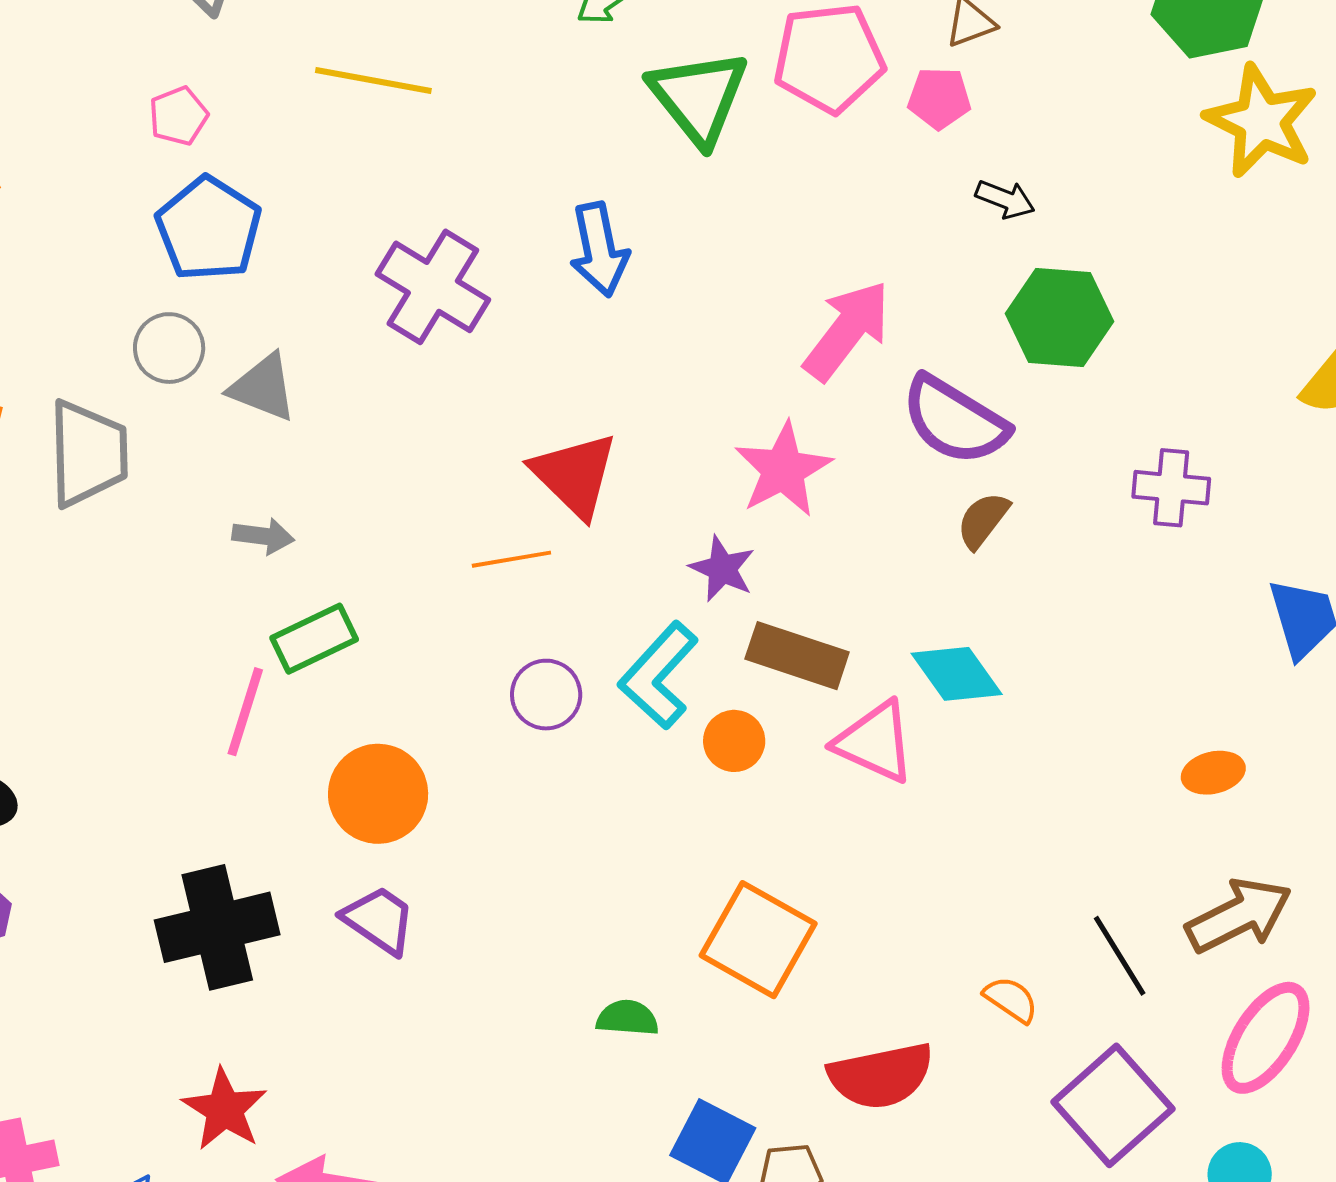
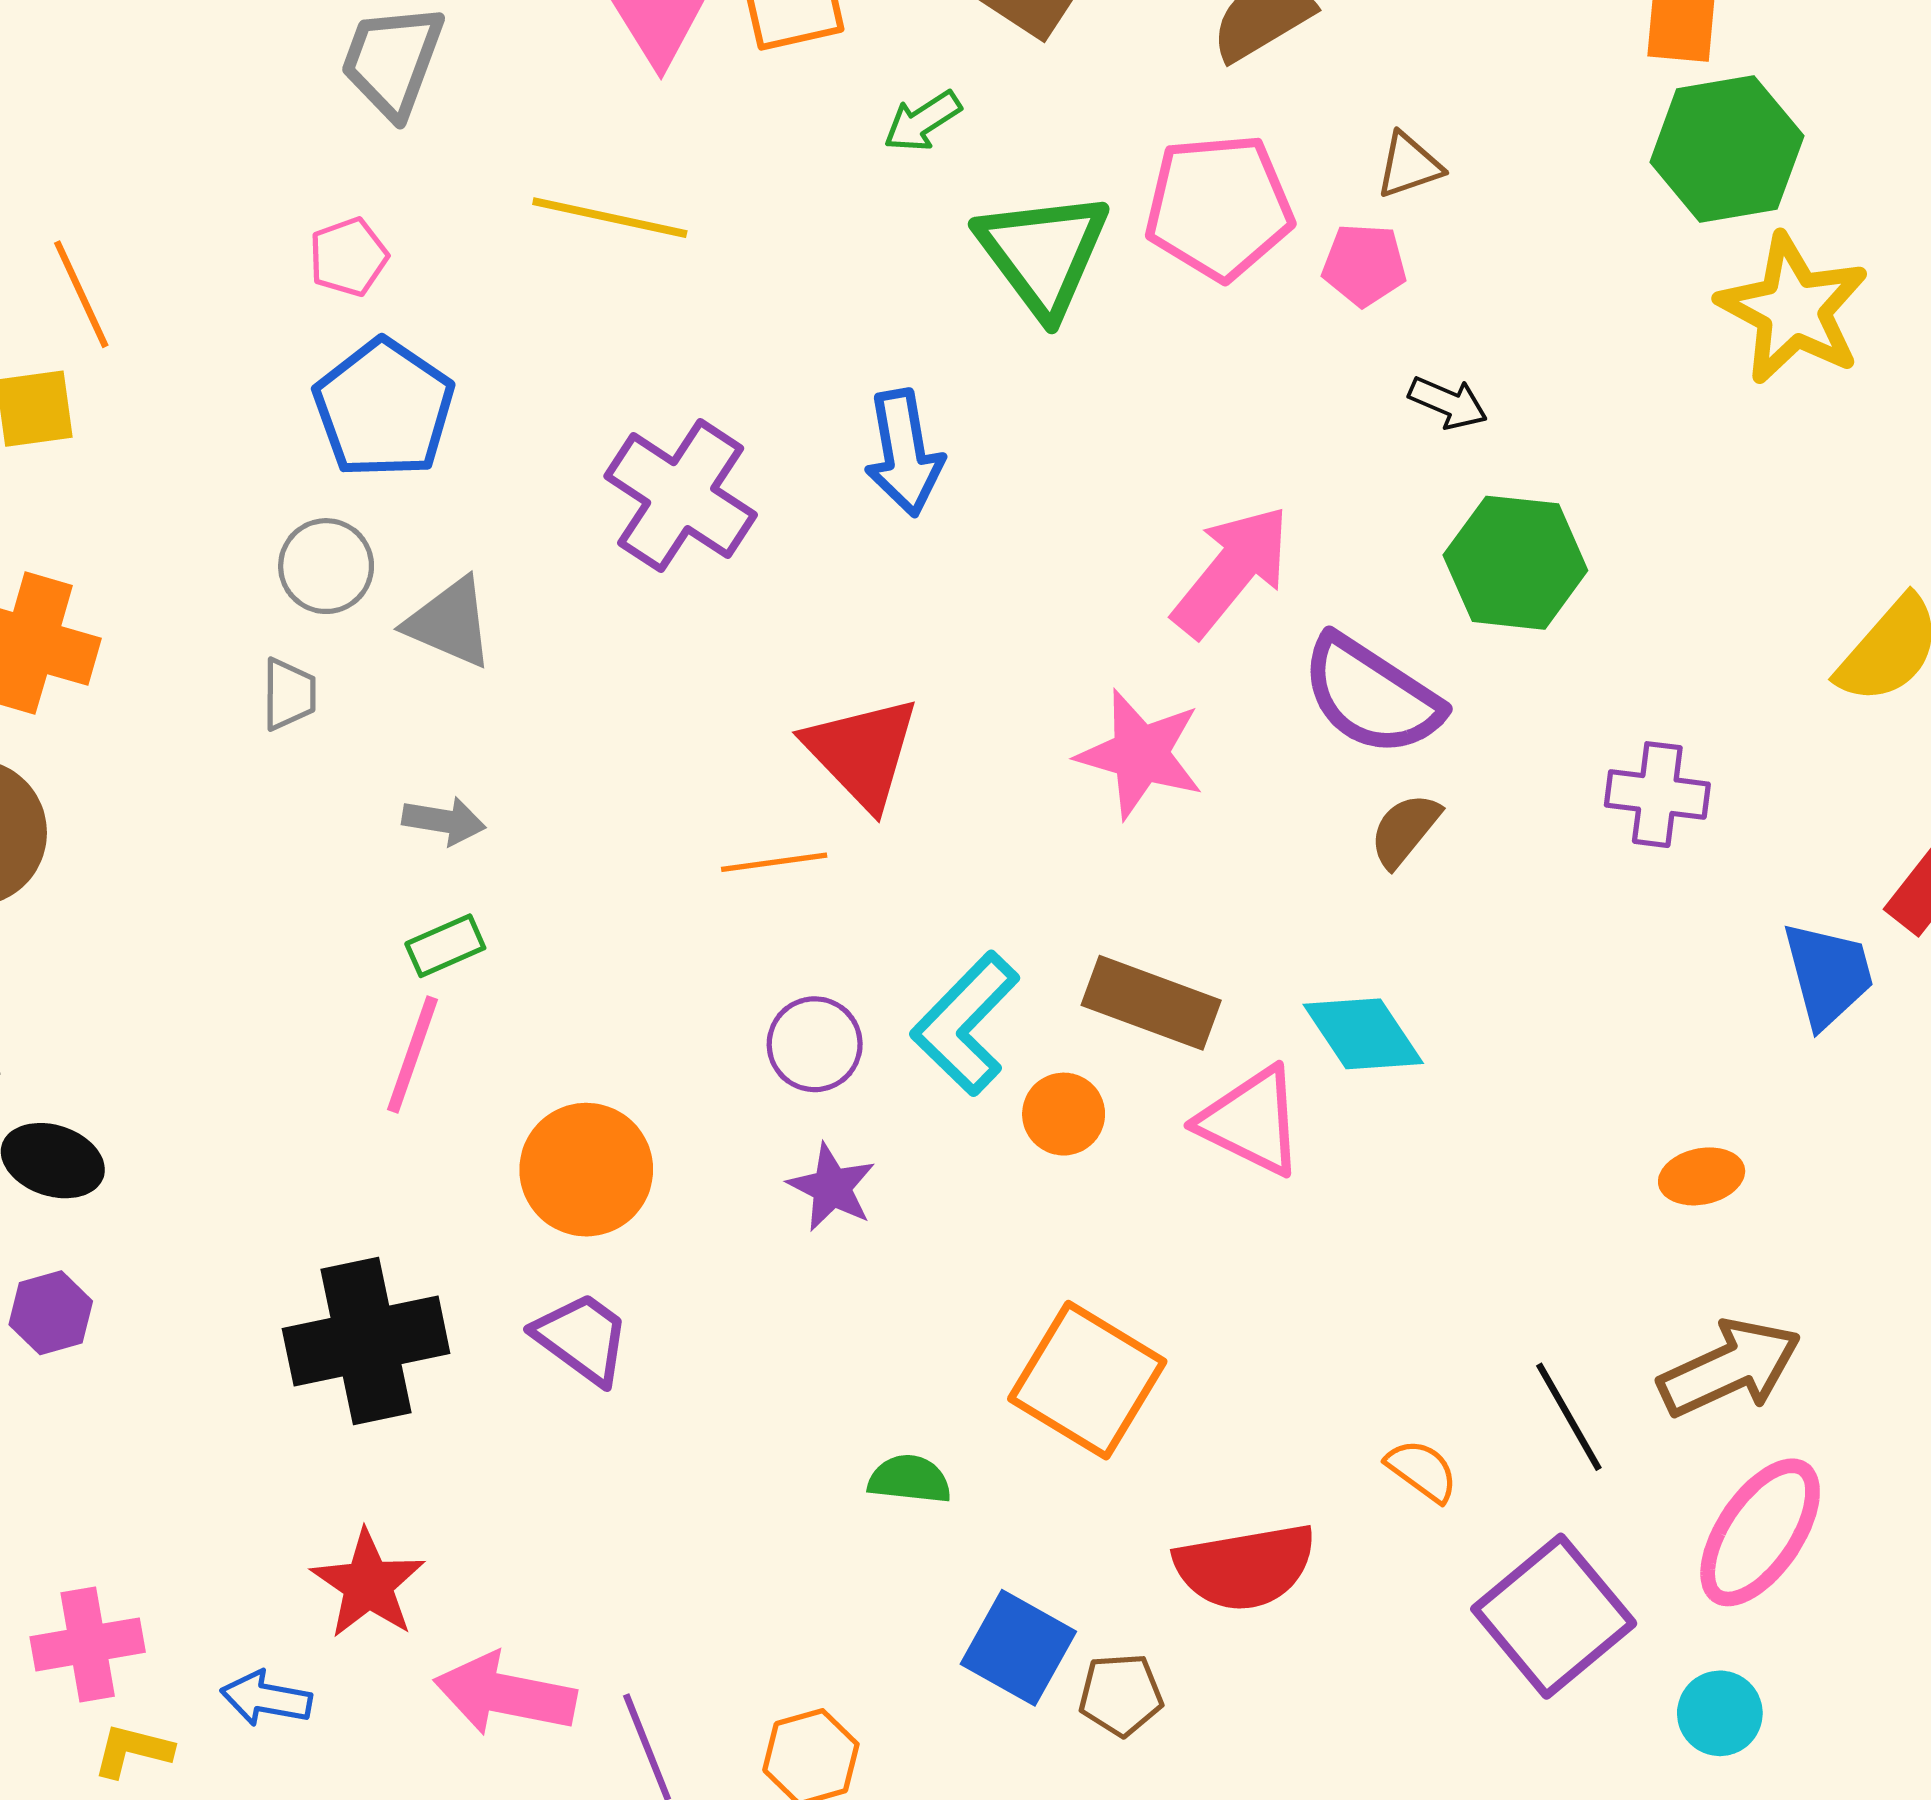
gray trapezoid: (88, 453) -> (289, 694), moved, size x0.5
pink star: (783, 470) -> (1140, 754), turned -30
purple star: (722, 569) -> (832, 1187), moved
green rectangle: (314, 639) -> (445, 946), moved, size x0.7

